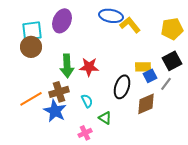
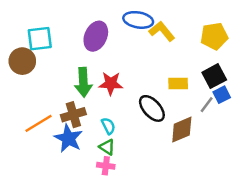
purple ellipse: (62, 21) -> (96, 36), moved
brown circle: (31, 47) -> (22, 61), moved
blue square: (150, 76) -> (222, 95), moved
black ellipse: (122, 87) -> (152, 108), turned -60
green triangle: (105, 118) -> (107, 147), moved
pink cross: (85, 133) -> (106, 166), turned 32

